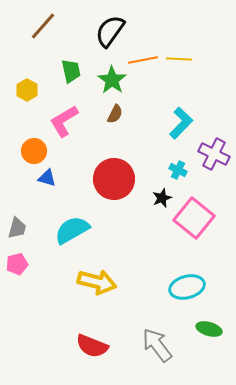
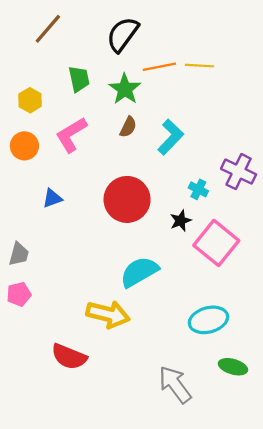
cyan L-shape: (181, 123) -> (171, 137), moved
orange circle: (34, 151) -> (24, 146), moved
blue triangle: (47, 178) -> (52, 198), turned -36
cyan semicircle: (72, 230) -> (139, 272), moved
red semicircle: (92, 346) -> (69, 357), moved

